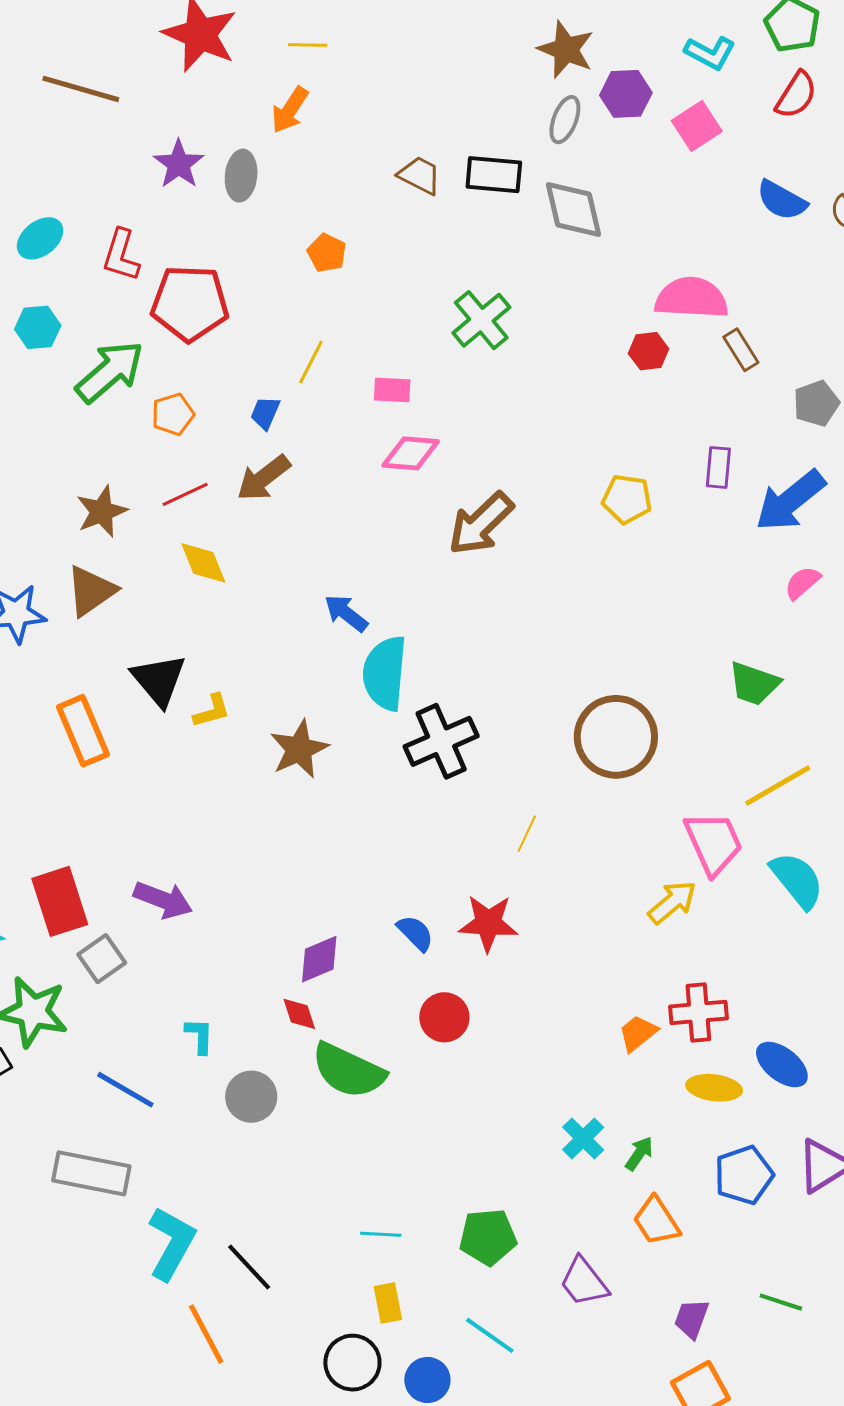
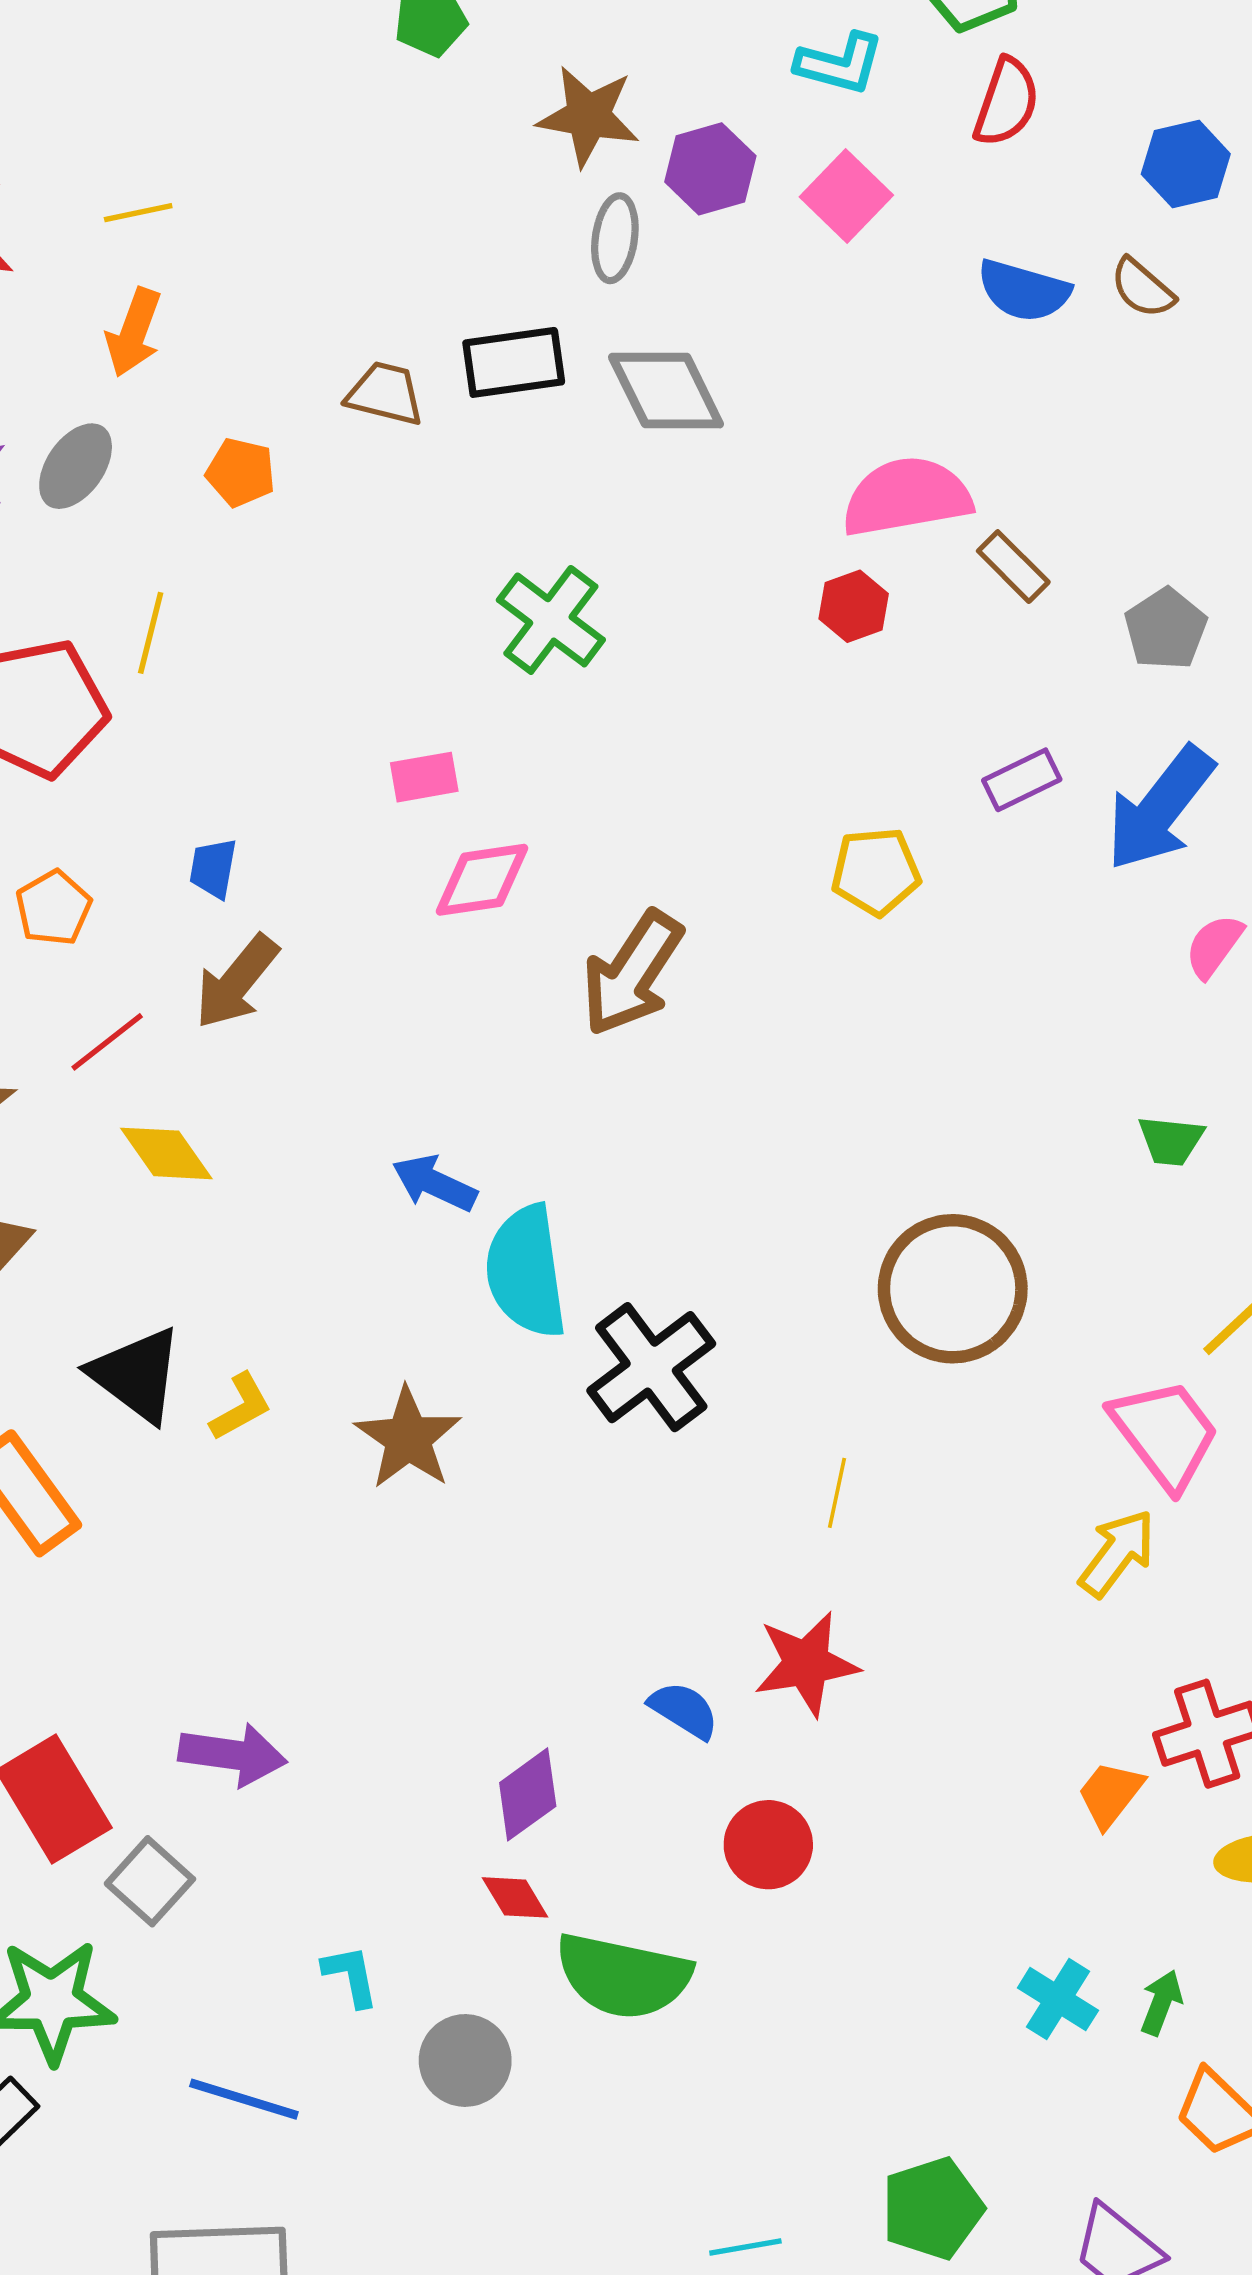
gray ellipse: (241, 176) -> (76, 466), turned 42
orange pentagon: (327, 253) -> (241, 472), moved
yellow line: (311, 362) -> (151, 633), moved
purple rectangle: (718, 467) -> (1022, 780), turned 72
green trapezoid: (754, 684) -> (1171, 1140), size x0.7

